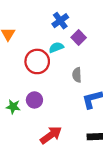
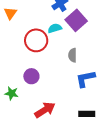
purple square: (79, 37) -> (76, 20), size x1.5
green star: (13, 107) -> (12, 93), moved

